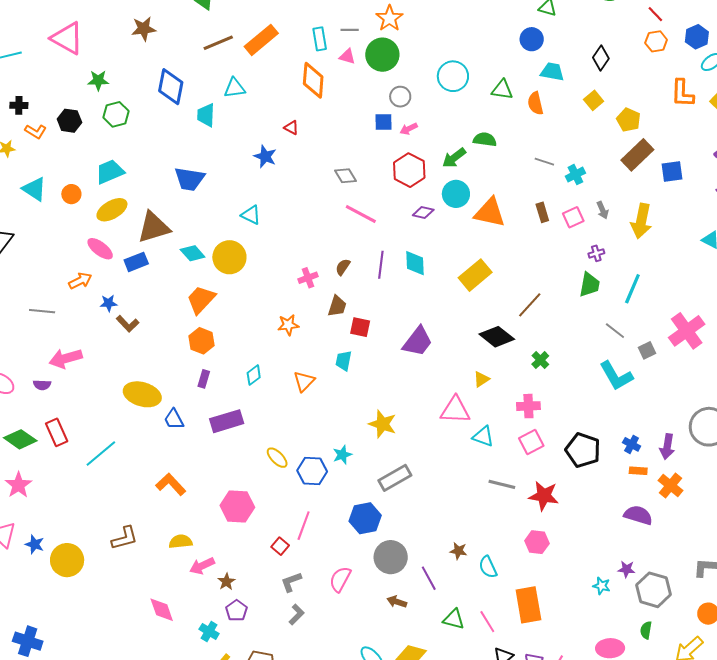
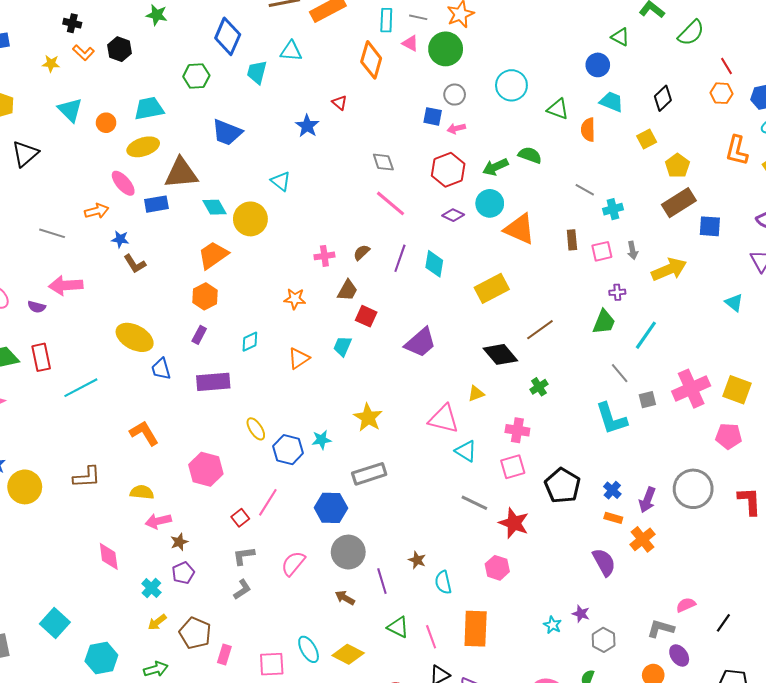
green hexagon: (116, 114) -> (196, 76), moved
yellow arrow: (641, 221) -> (669, 269), turned -136
purple semicircle: (638, 515) -> (604, 562), turned 32
gray hexagon: (654, 590) -> (604, 640), size x0.7

